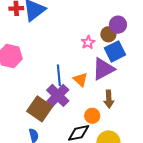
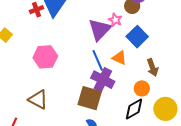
blue square: (115, 51) -> (137, 37), moved
purple triangle: (103, 69) -> (100, 30), moved

